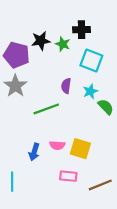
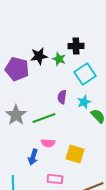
cyan square: (91, 61) -> (85, 74), turned 35
gray star: (15, 86) -> (16, 115), moved
pink semicircle: (57, 145) -> (48, 143), moved
pink rectangle: (68, 176) -> (55, 179), moved

